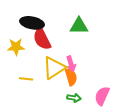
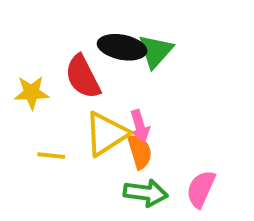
black ellipse: (32, 23) -> (122, 47), moved
green triangle: (79, 26) -> (156, 51), turned -48
green arrow: (74, 98) -> (146, 193), size x1.5

